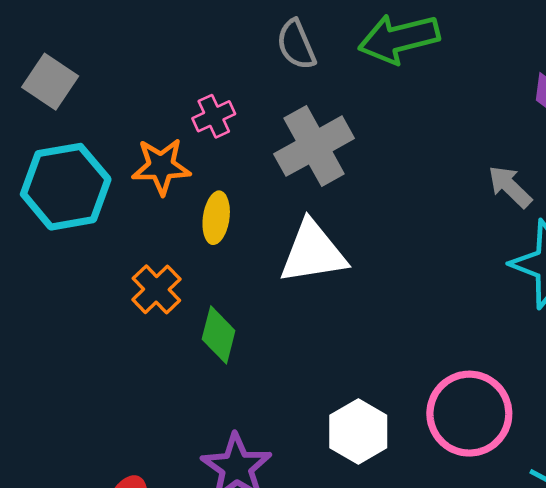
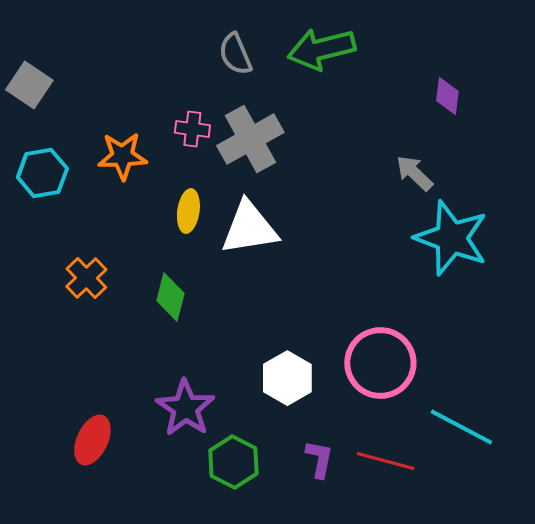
pink cross: (214, 116) -> (192, 129), moved, turned 32
cyan hexagon: (66, 187) -> (42, 173), size x0.7
yellow ellipse: (216, 218) -> (188, 211), moved
orange cross: (156, 289) -> (86, 278), moved

